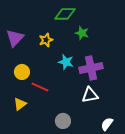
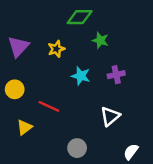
purple cross: (91, 68) -> (116, 75), moved, size x0.6
yellow circle: (22, 72) -> (15, 89), moved
white triangle: (90, 95) -> (110, 116), turned -30

